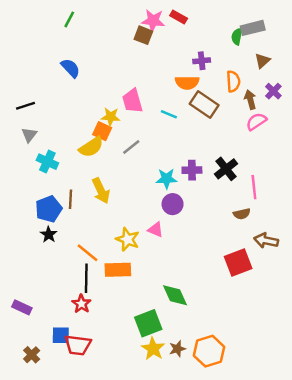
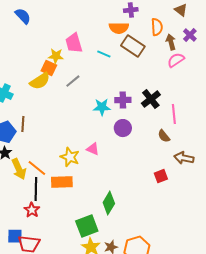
brown triangle: (262, 61) -> (181, 10), turned -40
yellow arrow: (101, 191) -> (19, 169), moved
purple circle: (173, 204) -> (123, 128), moved
brown semicircle: (242, 214) -> (164, 136), turned 64
red square: (238, 262) -> (161, 176), size x0.6
green diamond: (175, 295) -> (109, 203), turned 55

